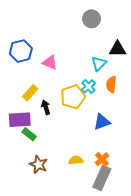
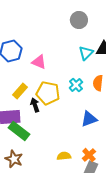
cyan triangle: (99, 64) -> (86, 53), moved
yellow pentagon: (73, 97) -> (48, 93), moved, turned 30
green rectangle: (29, 134) -> (19, 131), size x1.5
brown star: (38, 164) -> (14, 159), moved

